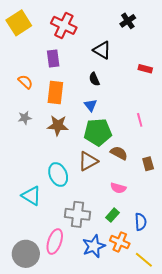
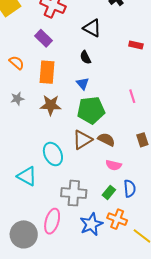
purple rectangle: (53, 59) -> (43, 38), turned -36
brown semicircle: (119, 153) -> (106, 139), moved
blue semicircle: (141, 222) -> (130, 188), moved

